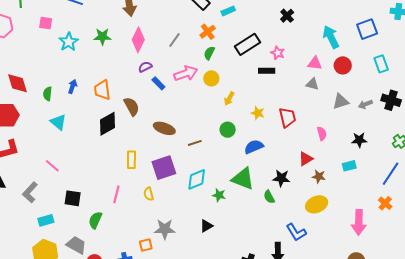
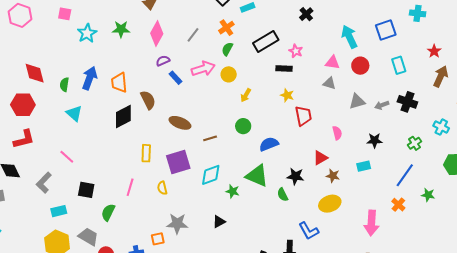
blue arrow: (72, 87) -> (90, 78), size x1.6
yellow star: (258, 113) -> (287, 95), moved

